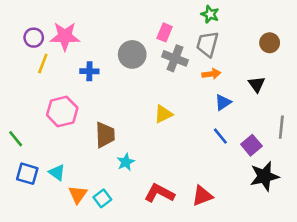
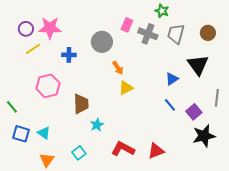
gray trapezoid: (207, 44) -> (176, 34), moved
gray cross: (175, 58) -> (148, 34), moved
yellow line: (43, 64) -> (33, 49), turned 35
orange arrow: (211, 74) -> (118, 68), moved, turned 64
black triangle: (257, 84) -> (198, 65), size x1.6
orange triangle: (78, 194) -> (47, 160), moved

